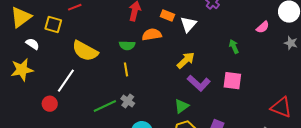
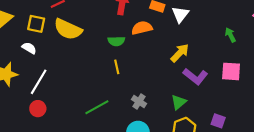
white semicircle: (32, 44) -> (29, 48), moved
yellow semicircle: (85, 51) -> (68, 29), moved
white line: (66, 81) -> (39, 82), moved
gray cross: (128, 101) -> (139, 102), moved

